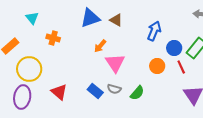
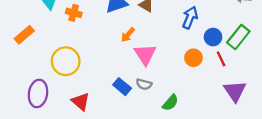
orange cross: (53, 38) -> (74, 13), moved
yellow circle: (29, 69) -> (66, 61), moved
red triangle: (59, 92) -> (81, 102), moved
green semicircle: (137, 93) -> (170, 103), moved

